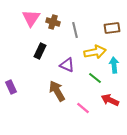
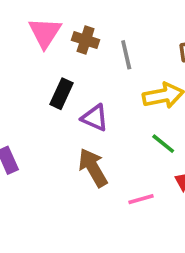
purple triangle: (67, 65) -> (95, 118), moved
pink line: (83, 108) -> (141, 199), turned -56

